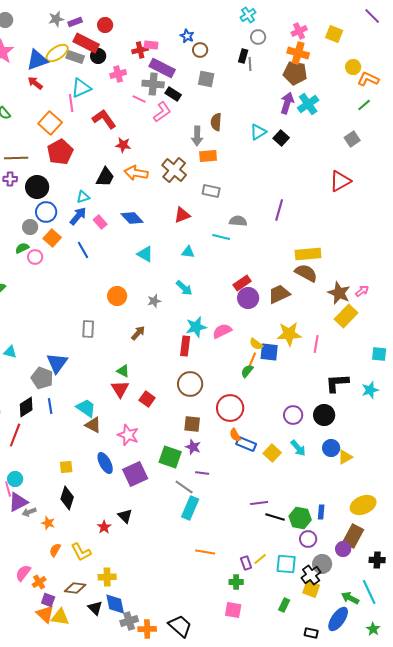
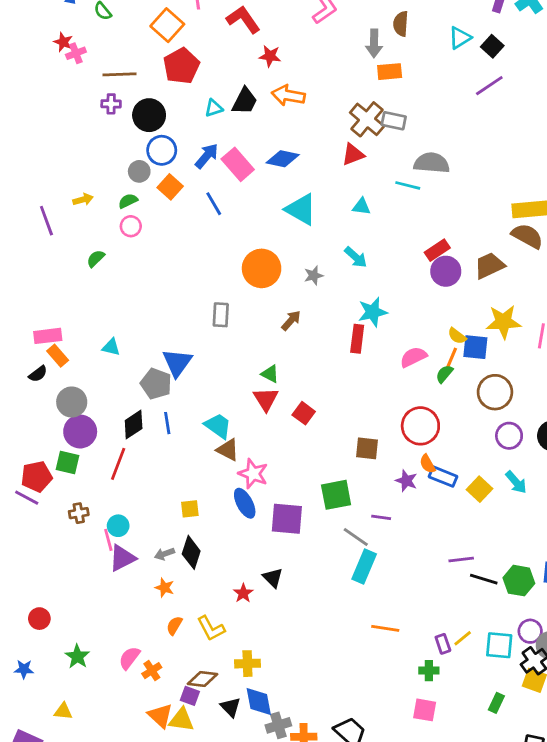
brown cross: (174, 170) -> (367, 119), moved
cyan triangle: (83, 197) -> (214, 108), moved
purple line: (279, 210) -> (489, 86), moved, turned 40
blue diamond: (132, 218) -> (283, 159), turned -35
gray semicircle: (238, 221) -> (432, 163), size x1.4
pink rectangle: (100, 222) -> (238, 164), size x1.6
cyan triangle: (145, 254) -> (301, 209), size x1.4
pink circle: (35, 257) -> (131, 226), moved
orange circle: (117, 296) -> (262, 268), size x1.4
pink semicircle: (222, 331) -> (413, 357), moved
brown circle: (190, 384) -> (495, 392), moved
pink star: (128, 435) -> (253, 474), moved
purple star: (193, 447) -> (406, 481), moved
green square: (170, 457) -> (336, 495), turned -30
purple square: (135, 474) -> (287, 519), turned 30
gray arrow: (29, 512) -> (165, 554), moved
purple circle: (308, 539) -> (530, 631), moved
purple square: (48, 600) -> (190, 696), moved

